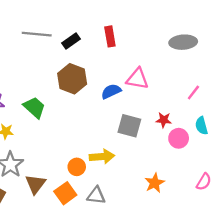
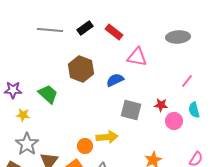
red rectangle: (110, 36) -> (114, 32), turned -42
black rectangle: (71, 41) -> (85, 28), moved
pink triangle: (137, 79) -> (137, 57), moved

